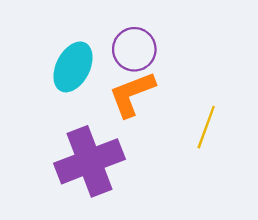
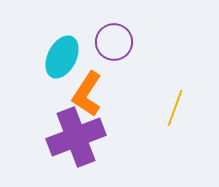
orange L-shape: (132, 94) -> (87, 94), moved, turned -36

